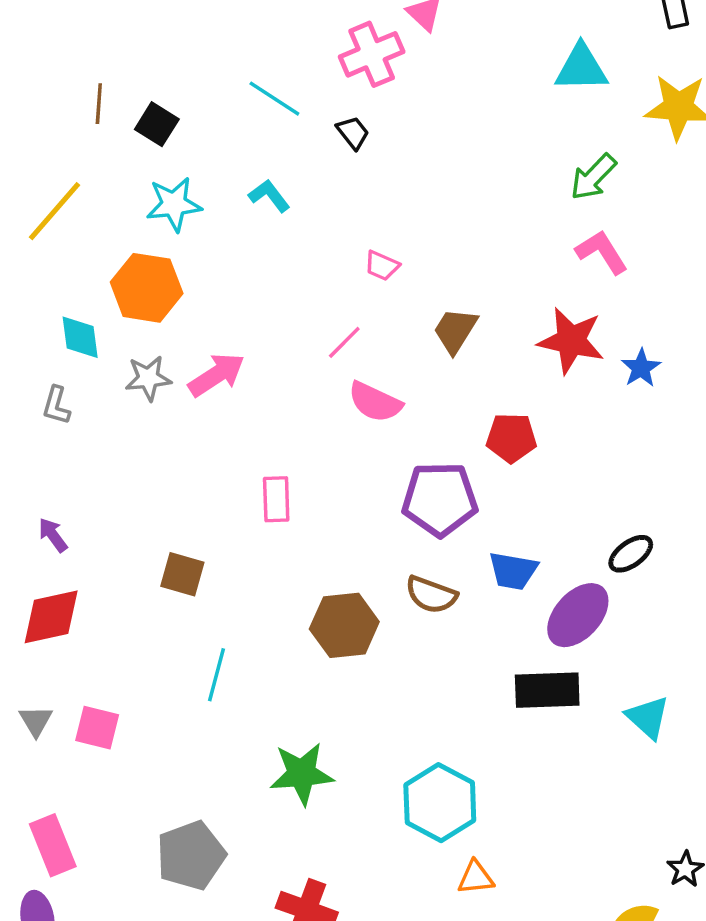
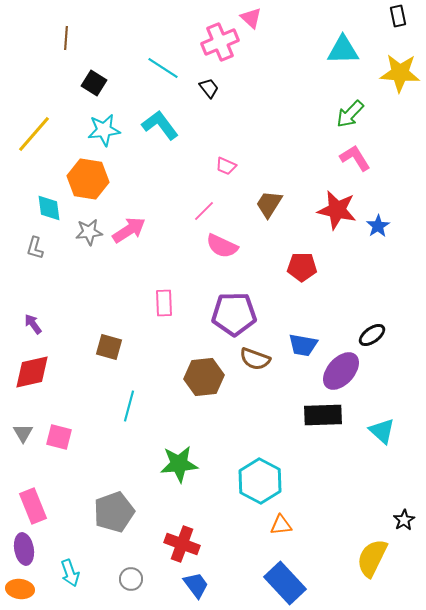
brown line: (99, 104) -> (66, 38), moved
cyan L-shape: (269, 196) -> (160, 125), size x1.5
purple pentagon: (440, 499) -> (234, 314), moved

